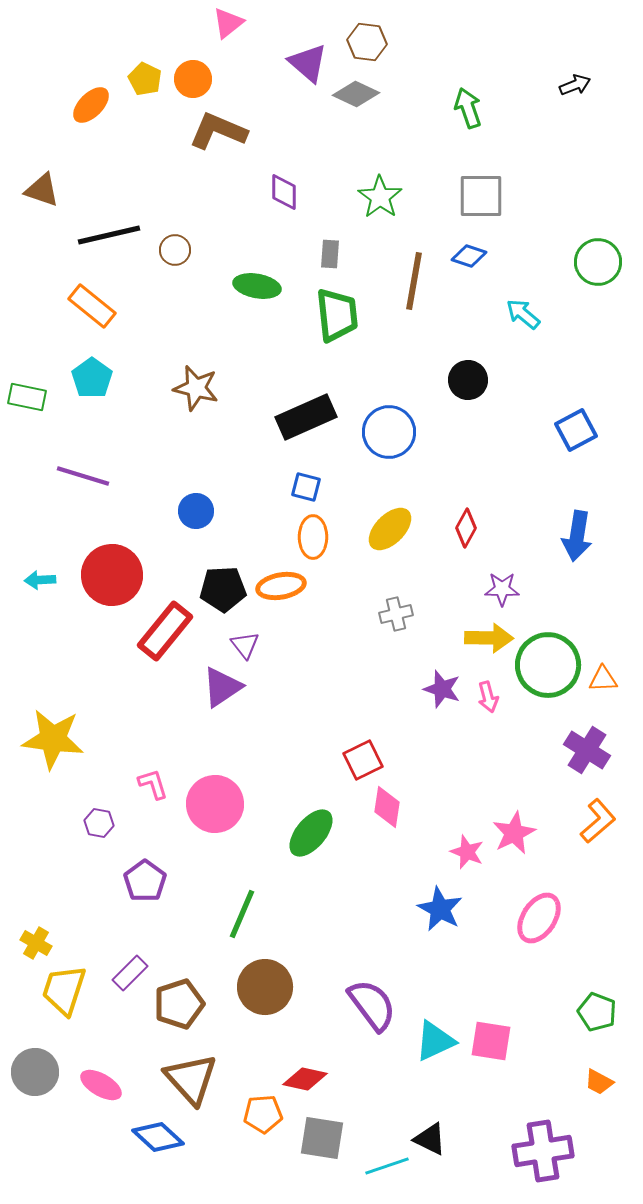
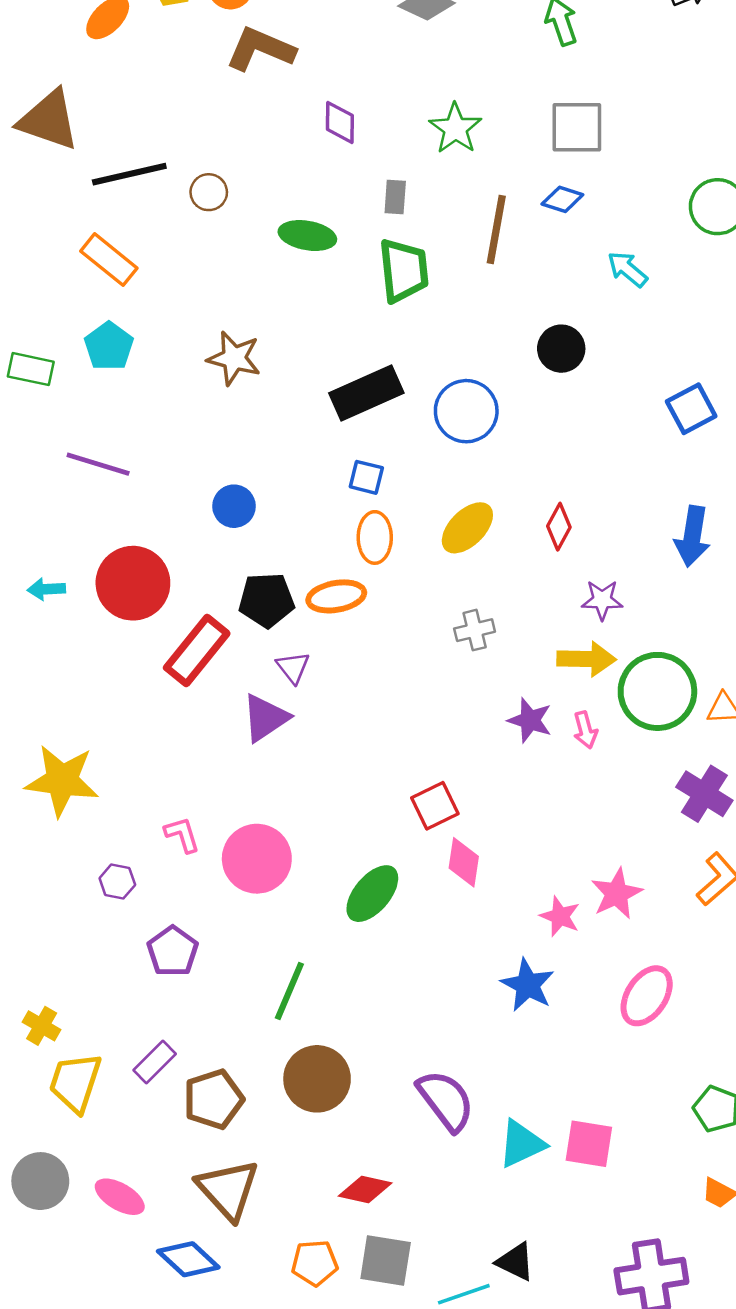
brown triangle: (42, 190) -> (49, 120), size x1.5
orange pentagon: (263, 1114) -> (315, 1263), moved

